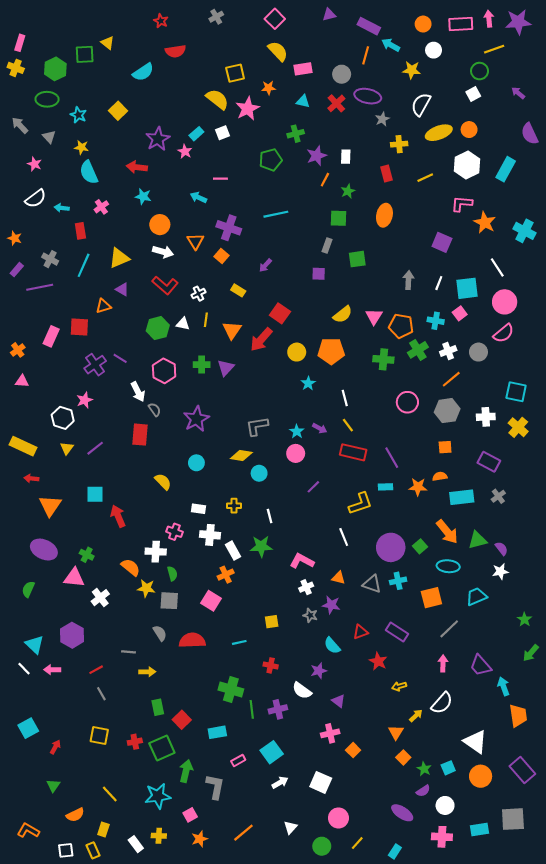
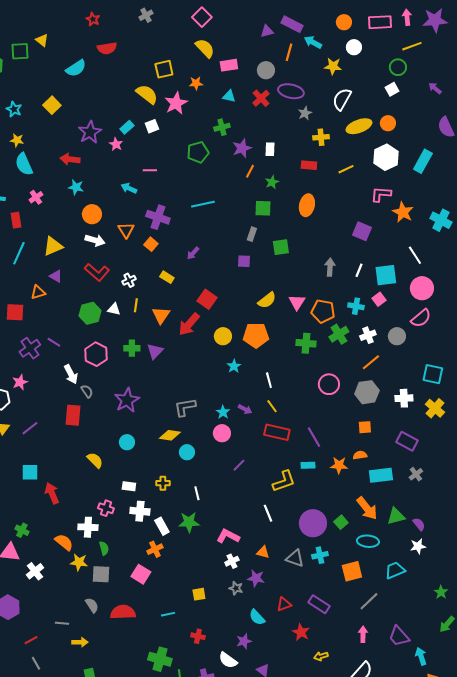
purple triangle: (329, 15) -> (267, 31), moved
red rectangle: (387, 173) -> (309, 165), turned -70

